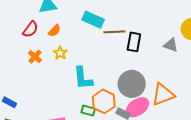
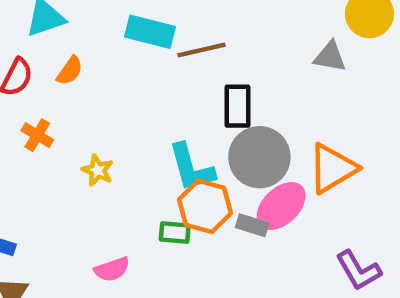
black rectangle: (134, 42) -> (237, 106), moved
yellow star: (60, 53) -> (98, 170), moved
cyan L-shape: (83, 78) -> (191, 168), moved

